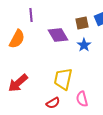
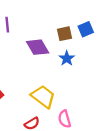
yellow trapezoid: (63, 79) -> (43, 97), turned 115

